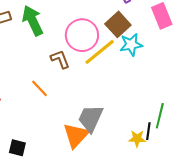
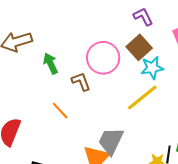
green arrow: (33, 21) -> (51, 63), moved, size x0.7
yellow line: (100, 52) -> (142, 98), moved

